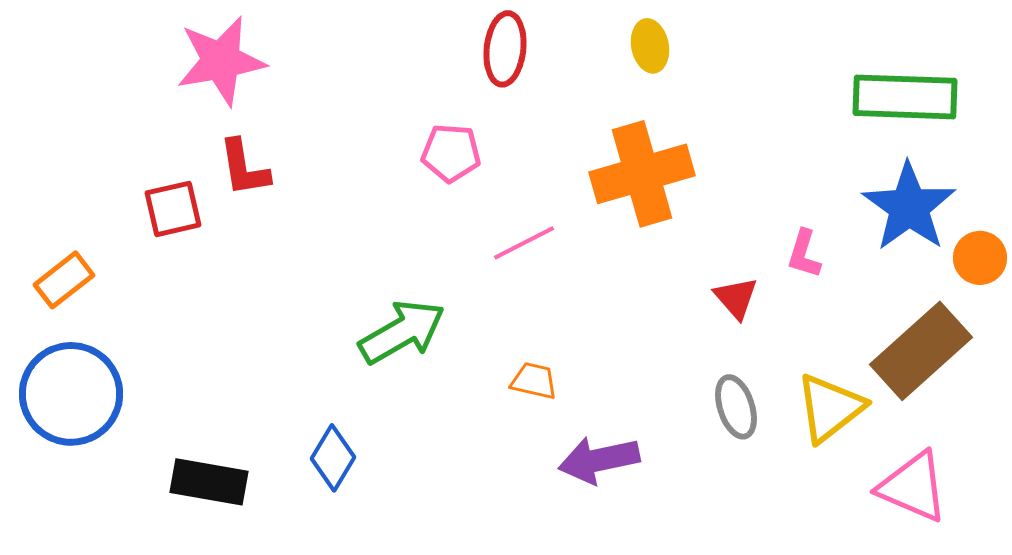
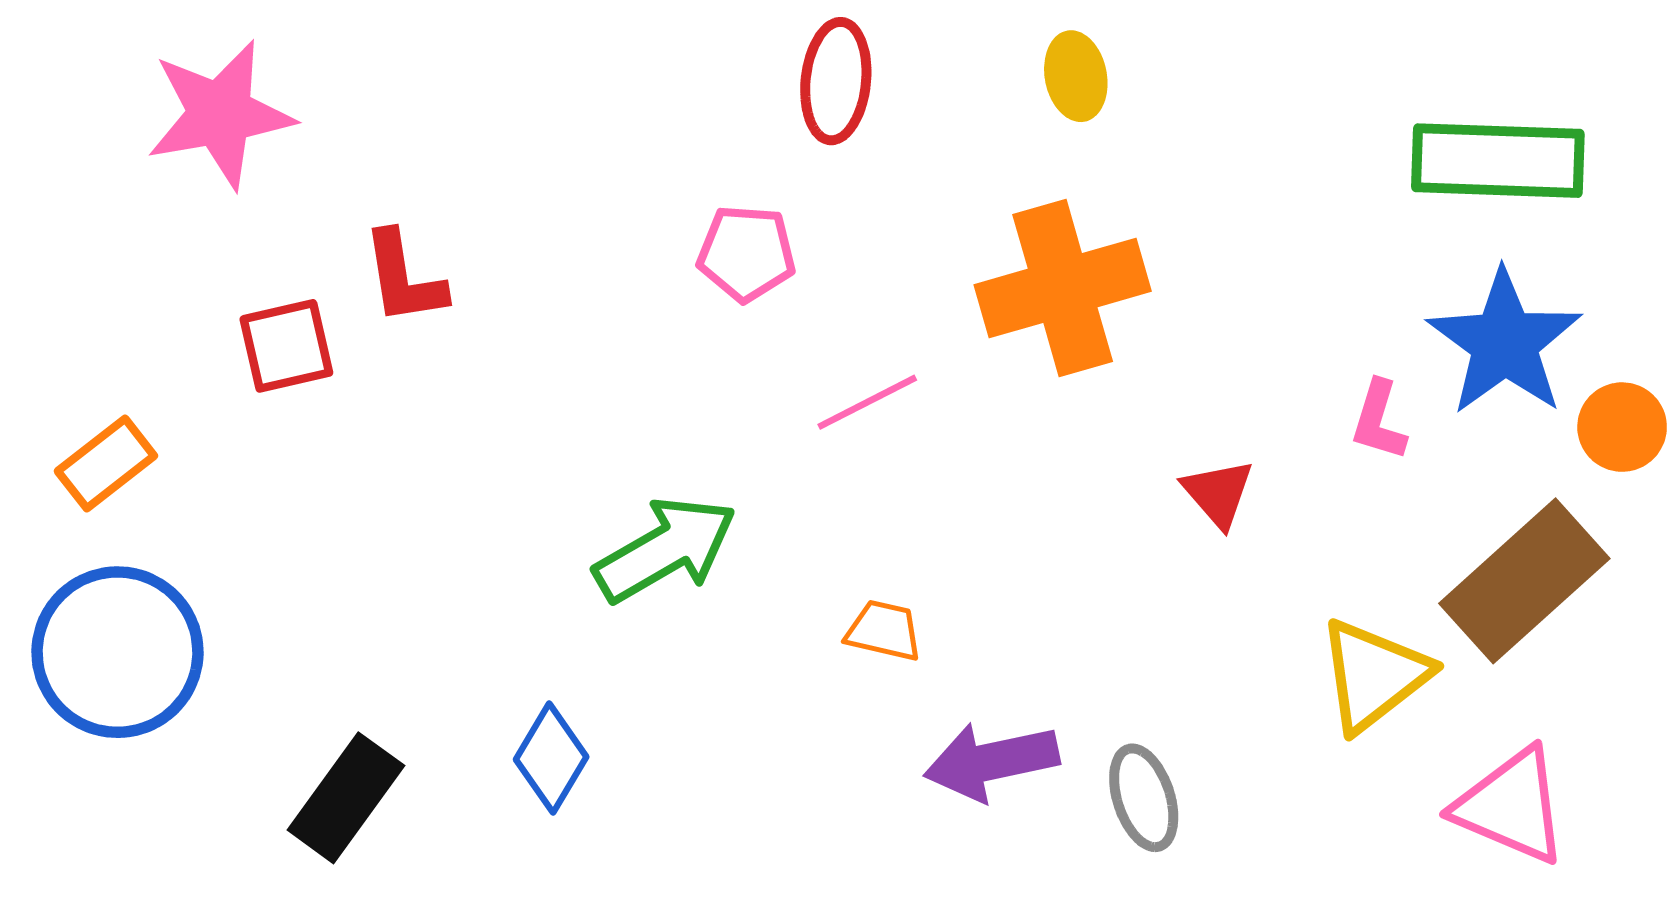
pink star: (221, 61) -> (220, 114), moved
pink L-shape: (804, 254) -> (1379, 420), moved
gray ellipse: (736, 407) -> (1144, 798), moved
black rectangle: (209, 482) -> (346, 798), turned -64

